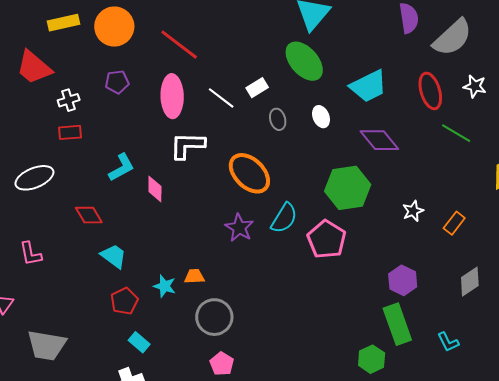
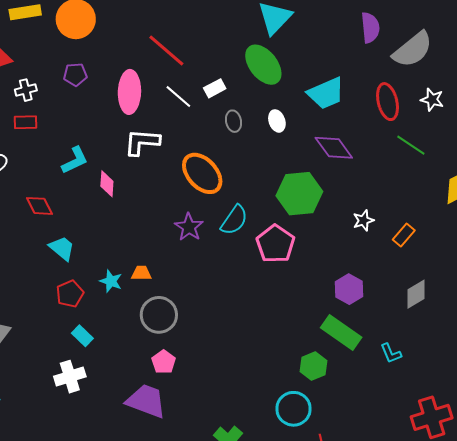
red line: (179, 45) -> (166, 51), moved
green rectangle: (397, 324) -> (341, 332), turned -39

